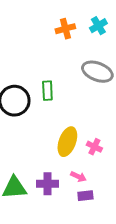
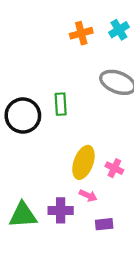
pink arrow: (78, 177) -> (88, 196), moved

